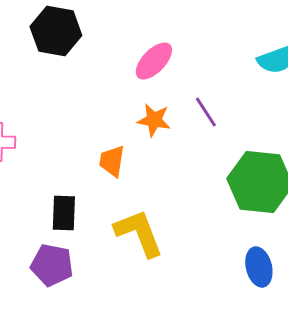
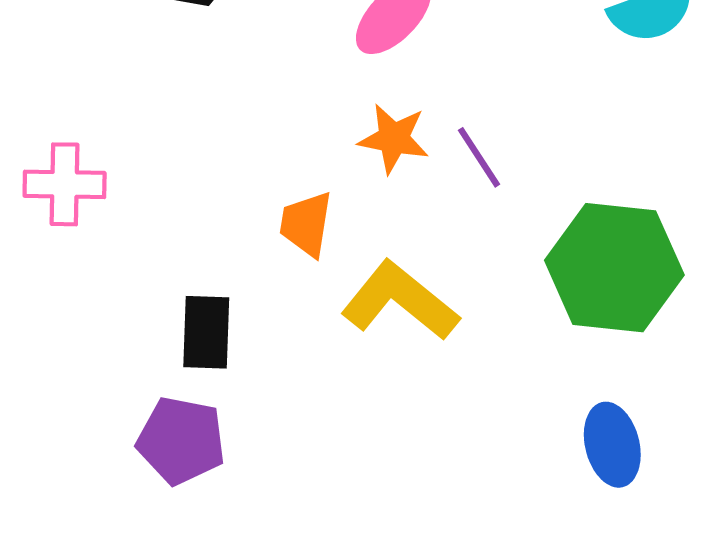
purple line: (206, 112) -> (479, 157), moved
yellow L-shape: (139, 233) -> (400, 301), moved, turned -30

